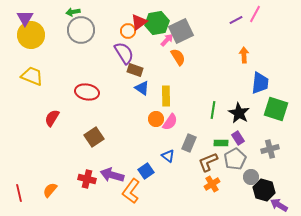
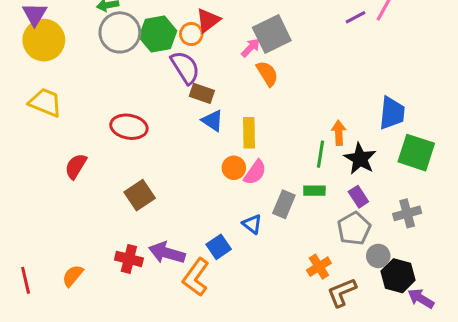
green hexagon: (157, 23) -> (158, 34), moved
orange arrow: (244, 55) -> (339, 133), moved
green rectangle: (221, 143) -> (314, 191), moved
brown L-shape: (208, 162) -> (342, 292), moved

